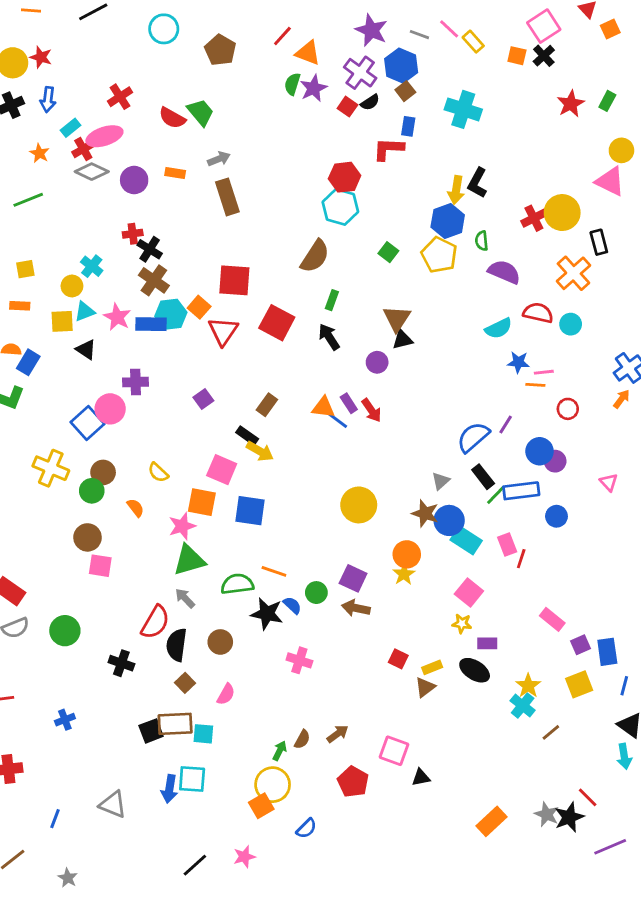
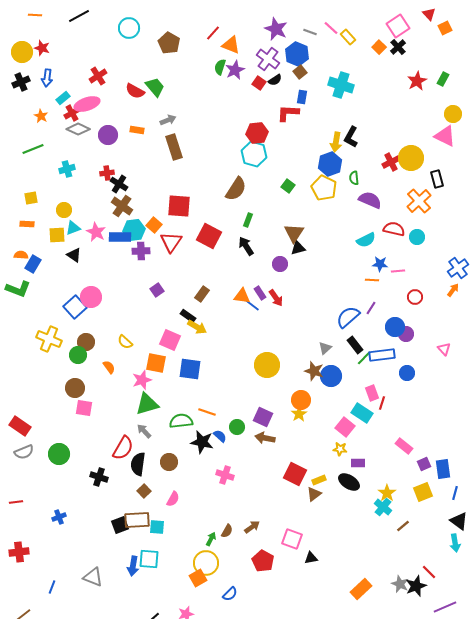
orange square: (517, 56) -> (379, 47), turned 32
cyan cross: (92, 266) -> (67, 169), moved, turned 35
purple cross: (136, 382) -> (141, 251), moved
orange line: (535, 385) -> (372, 280), moved
cyan rectangle: (466, 540) -> (362, 413), moved
red square: (398, 659) -> (295, 474), size x1.6

